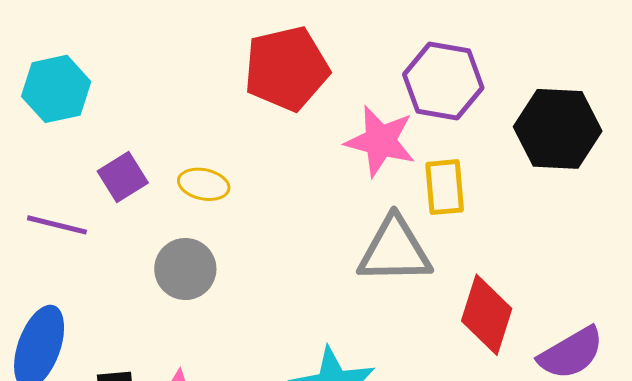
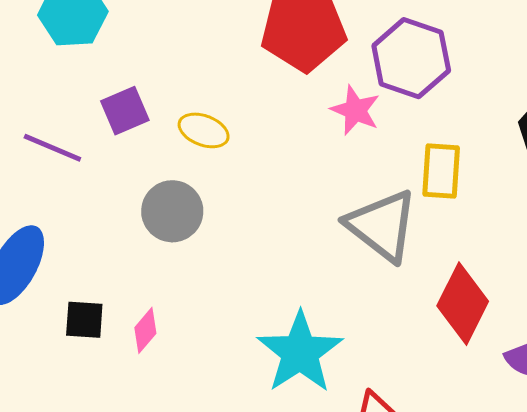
purple hexagon: (443, 81) -> (411, 58), moved
pink star: (380, 141) -> (355, 110), moved, size x0.7
gray triangle: (395, 250) -> (382, 226), turned 30

